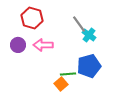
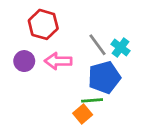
gray line: (79, 24) -> (97, 45), moved
blue pentagon: (89, 66) -> (104, 77), moved

